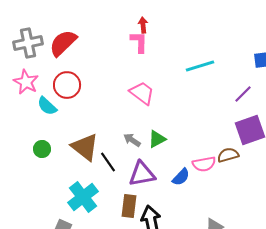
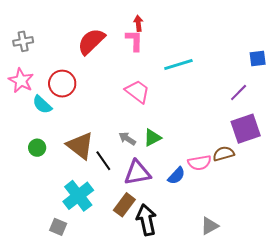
gray cross: (28, 43) -> (23, 41), size x0.7
red semicircle: (63, 43) -> (91, 41), moved
cyan line: (200, 66) -> (178, 64), moved
brown rectangle: (129, 206) -> (124, 205), turned 30

